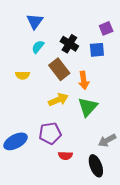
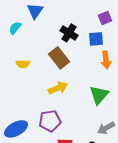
cyan semicircle: (38, 47) -> (15, 28), moved
orange arrow: (84, 80) -> (106, 60), moved
green triangle: (88, 107) -> (99, 95), moved

